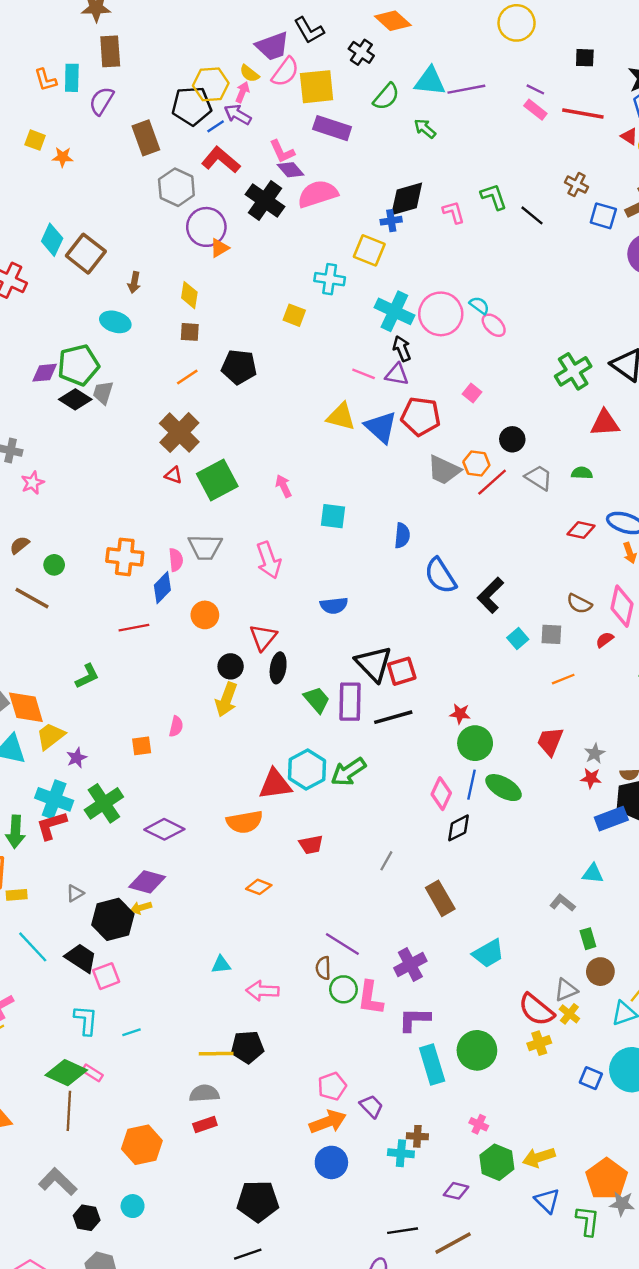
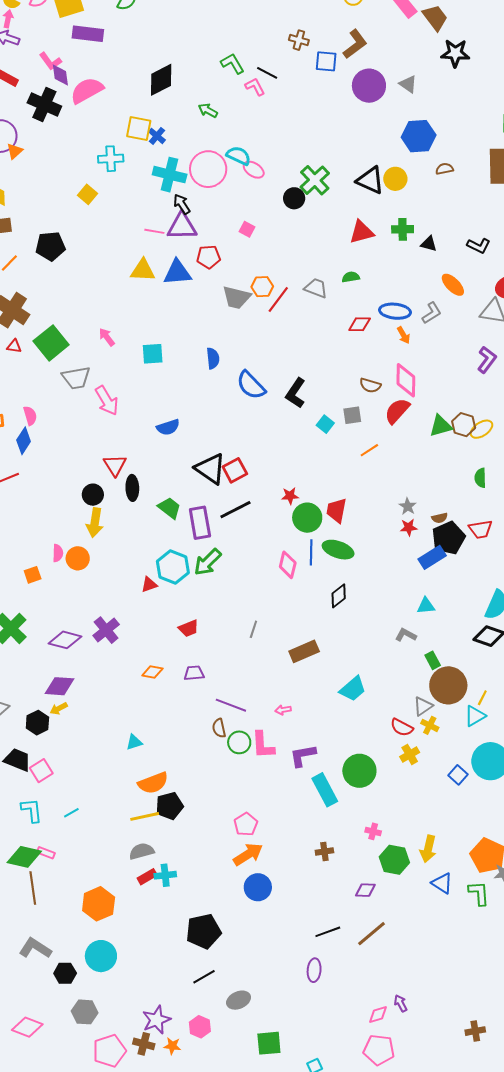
green arrow: (425, 128) -> (208, 111), moved
purple diamond: (290, 170) -> (60, 75), turned 45
pink L-shape: (454, 212) -> (255, 87), moved
blue cross: (391, 221) -> (157, 136), moved, turned -30
cyan semicircle: (479, 305) -> (239, 156), size x1.4
yellow square: (294, 315) -> (87, 194), turned 30
green cross: (573, 371) -> (315, 180), moved
purple triangle: (397, 375) -> (182, 226), size x1.5
red pentagon: (421, 416) -> (209, 257), size x0.7
blue triangle: (381, 427) -> (177, 272), turned -36
black circle: (512, 439) -> (294, 198), moved
gray trapezoid: (205, 547) -> (76, 378), moved
orange circle: (205, 615) -> (78, 558), moved
red semicircle: (605, 640) -> (397, 411), size x1.8
purple rectangle: (350, 702) -> (200, 523), moved
red trapezoid: (550, 741) -> (337, 510), moved
red triangle: (275, 784) -> (149, 585), size x0.6
orange semicircle: (244, 822) -> (153, 783), moved
black diamond: (458, 828) -> (339, 596), moved
brown rectangle: (440, 898) -> (304, 651), turned -72
black hexagon: (113, 919) -> (37, 723), size x0.7
purple cross: (410, 964) -> (106, 630), moved
brown circle: (600, 972) -> (448, 685), size x1.6
pink arrow: (262, 991) -> (283, 710), moved, size x0.6
red semicircle: (536, 1010) -> (402, 727), size x0.7
blue square: (591, 1078) -> (458, 775), turned 30
purple trapezoid: (371, 1106) -> (194, 673), moved, turned -40
cyan cross: (401, 1153) -> (165, 875), moved
yellow arrow: (539, 1157) -> (428, 849), turned -48
cyan circle: (133, 1206) -> (101, 956), size x1.6

